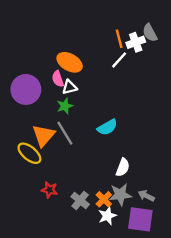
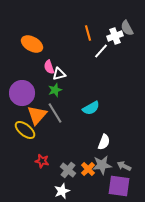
orange line: (119, 39) -> (88, 33), moved
orange ellipse: (70, 62) -> (32, 44), moved
purple circle: (26, 89) -> (22, 93), moved
white star: (107, 216) -> (62, 191), moved

